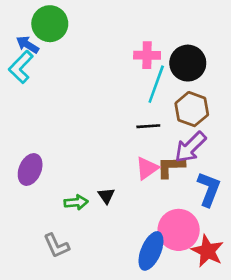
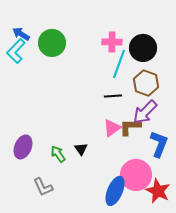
green circle: (50, 24) -> (52, 43), moved
purple ellipse: (30, 169) -> (23, 147), moved
green arrow: (76, 202) -> (58, 154), turned -120

